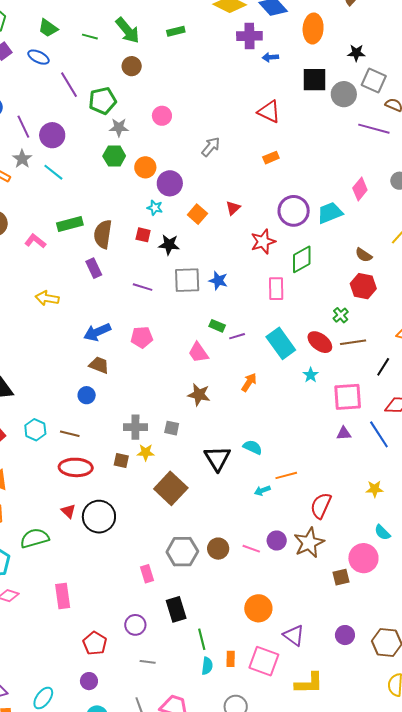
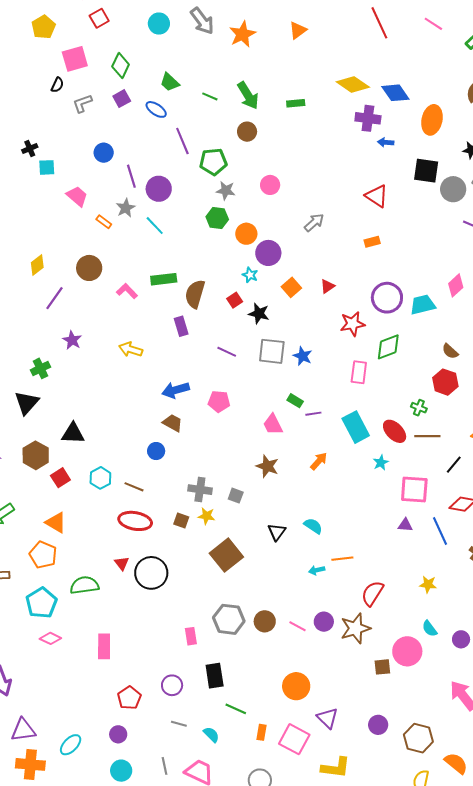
red square: (143, 235) -> (235, 300), turned 35
green cross: (341, 315) -> (419, 408), turned -35
black triangle: (217, 458) -> (277, 532), size x0.7
green line: (202, 639) -> (236, 709), turned -60
cyan semicircle: (207, 666) -> (211, 735), moved, turned -60

